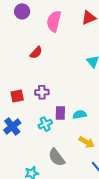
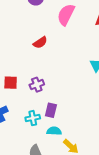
purple cross: (42, 92) -> (37, 85), turned -32
cyan semicircle: (80, 115) -> (54, 131), moved

